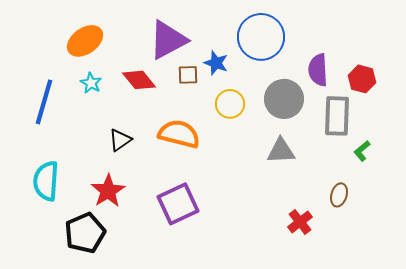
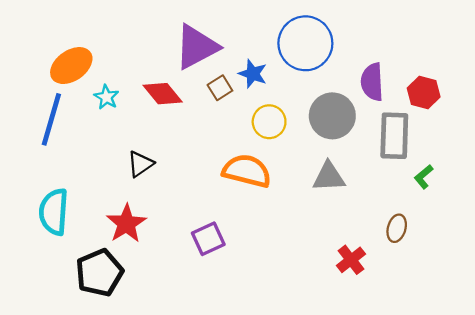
orange ellipse: (85, 41) -> (71, 66), moved
brown square: (188, 75) -> (220, 88), turned -30
orange semicircle: (179, 134) -> (247, 171), moved
purple square: (178, 204) -> (208, 239), size x0.7

